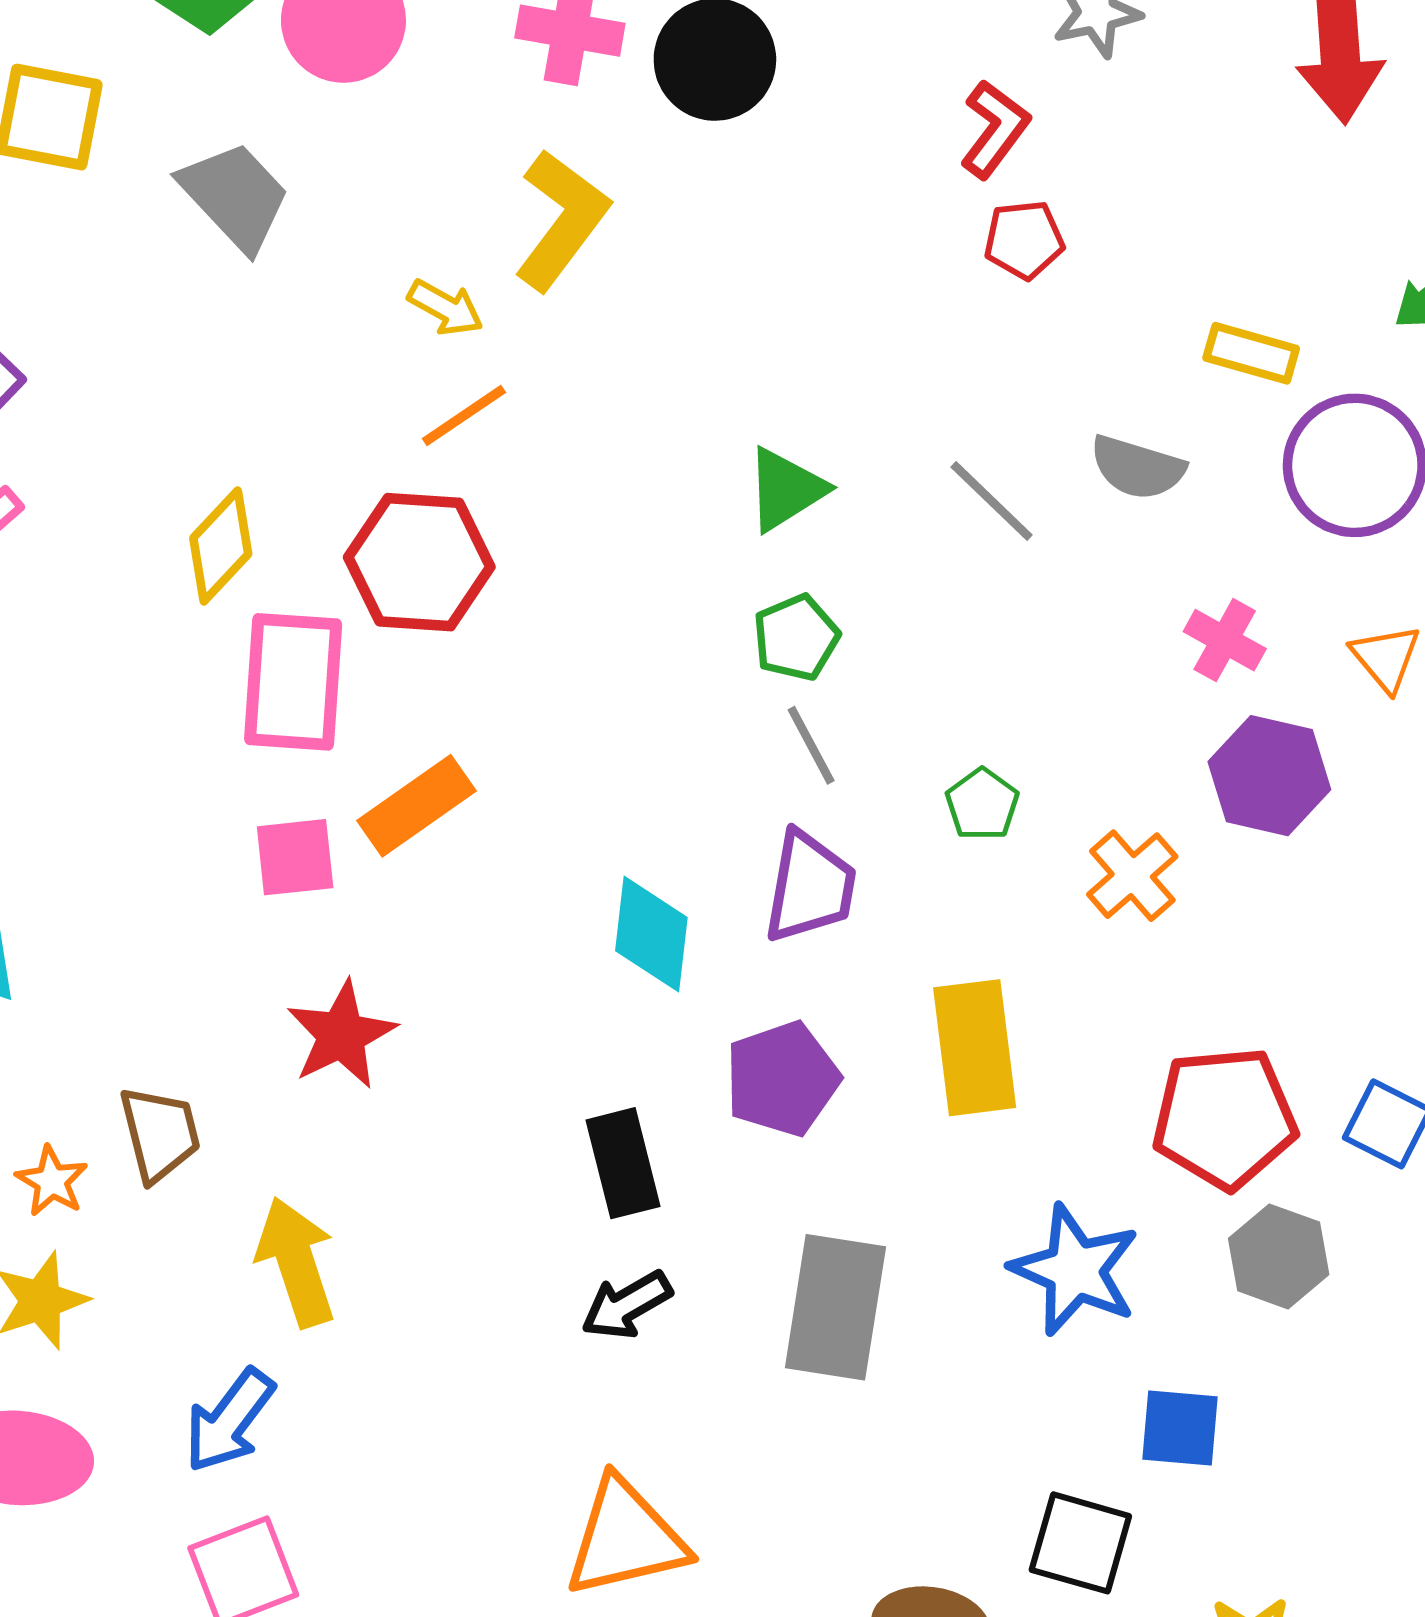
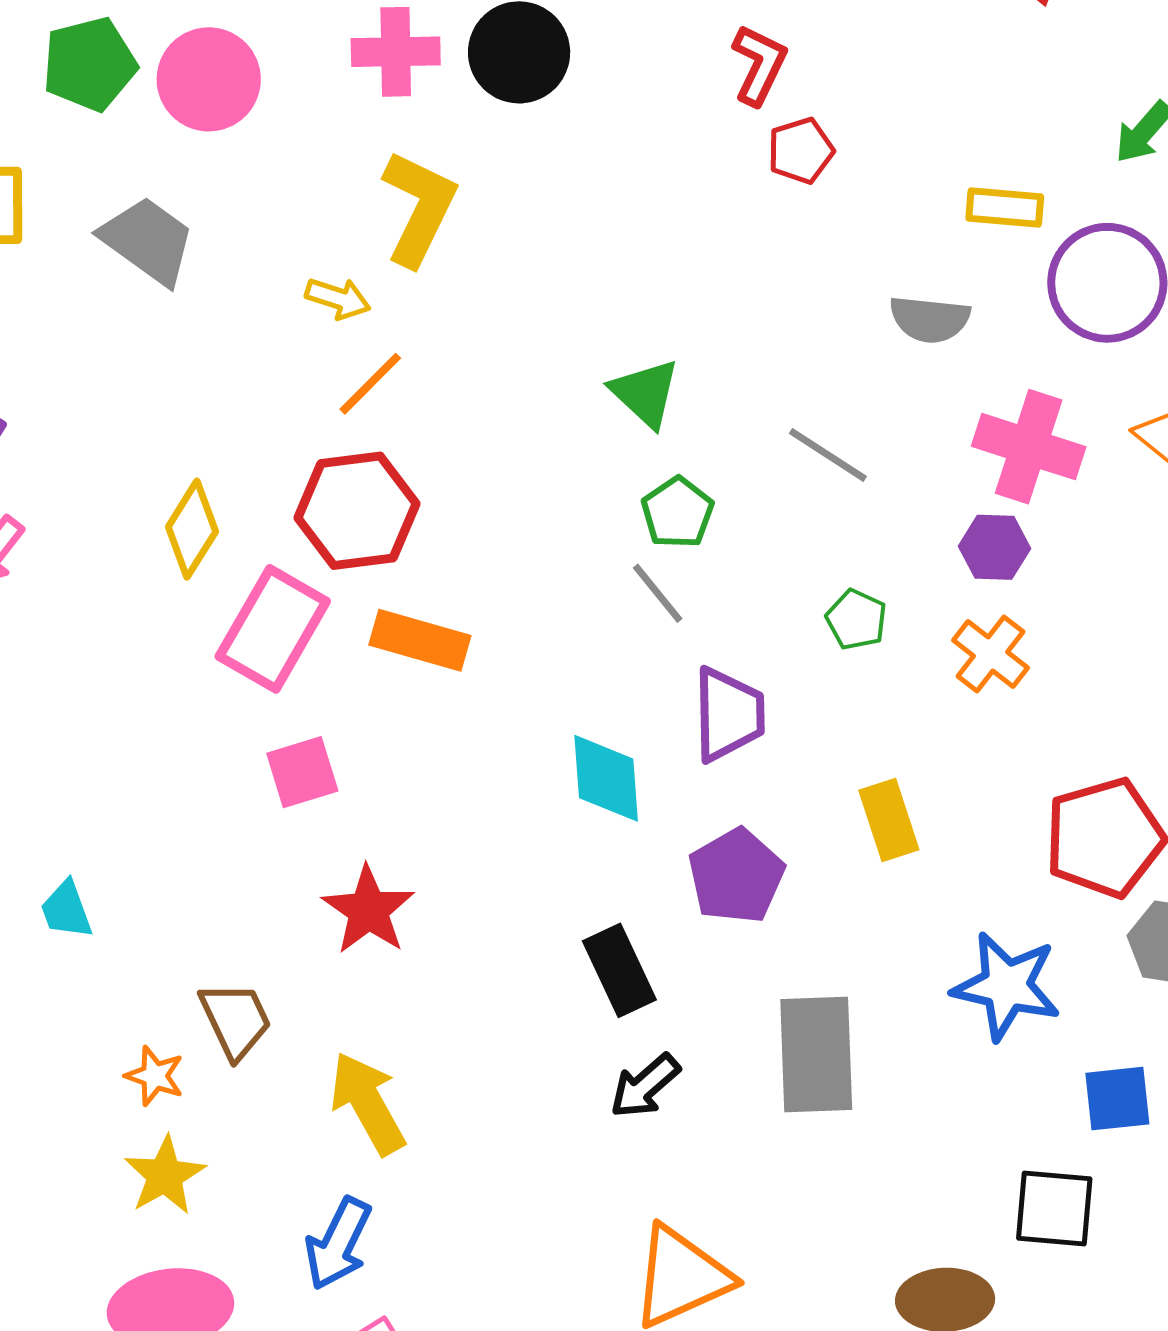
green triangle: (786, 489) -> (645, 393), turned -34
gray line: (992, 501) -> (828, 455), moved
pink cross: (1225, 640) -> (1029, 447), size x1.6
pink rectangle: (293, 682) -> (273, 629), turned 37
gray line: (811, 745) -> (658, 593), moved
purple hexagon: (1269, 776) -> (995, 547), moved, size x0.7
orange rectangle: (417, 806) -> (420, 640), moved, turned 62
yellow rectangle: (975, 1048) -> (889, 820), size x0.7

